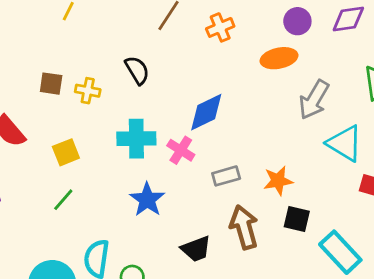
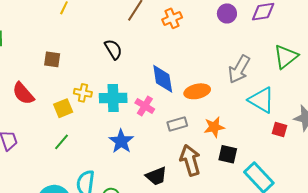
orange ellipse: (279, 58) -> (197, 91), moved
yellow cross: (88, 91) -> (83, 93), moved
blue diamond: (206, 112) -> (163, 79), turned -72

